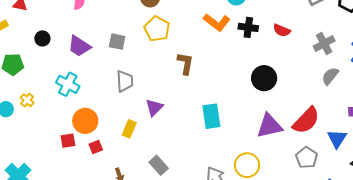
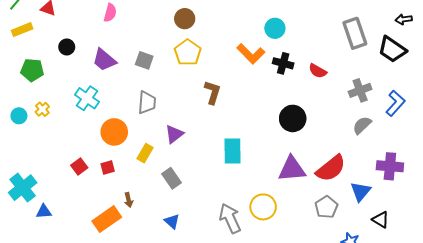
orange circle: (85, 121) -> (114, 132), moved
red square: (68, 141) -> (79, 166), moved, turned -35
gray rectangle: (159, 165) -> (171, 178), moved

